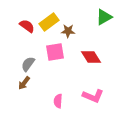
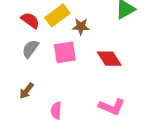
gray semicircle: (28, 64) -> (30, 49), moved
pink semicircle: (58, 101) -> (56, 110), moved

